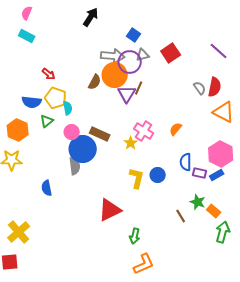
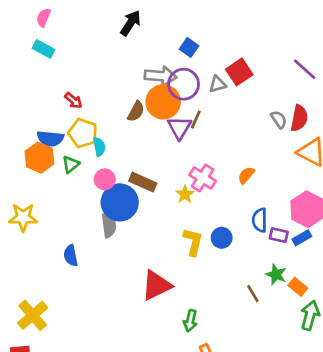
gray triangle: (143, 55) -> (218, 84), moved
orange hexagon: (18, 130) -> (39, 158), moved

